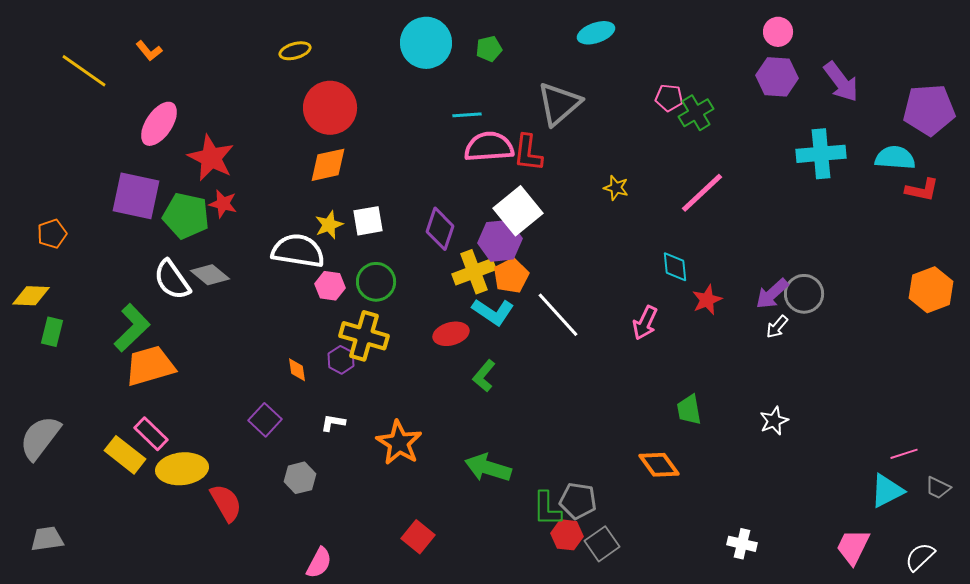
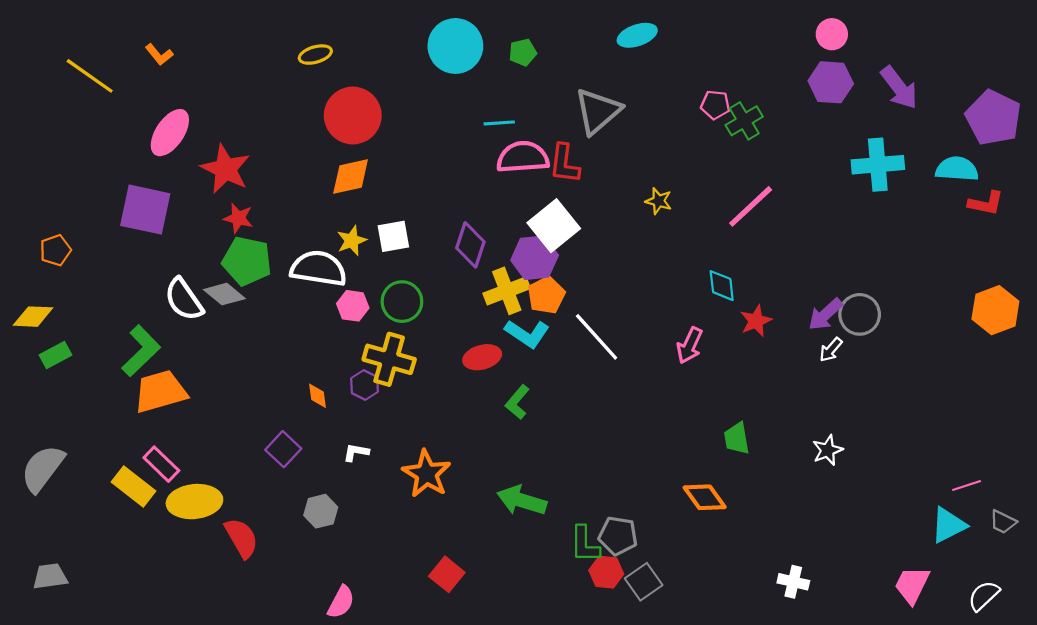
purple pentagon: (929, 110) -> (993, 118), turned 30
green pentagon: (186, 216) -> (247, 261), moved
green rectangle: (52, 332) -> (55, 355), turned 48

